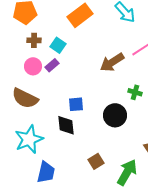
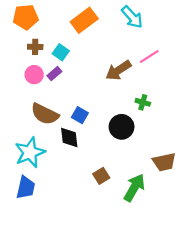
brown semicircle: (25, 98) -> (45, 114), moved
blue square: (76, 104) -> (80, 115), turned 35
blue trapezoid: (46, 172) -> (26, 188), moved

